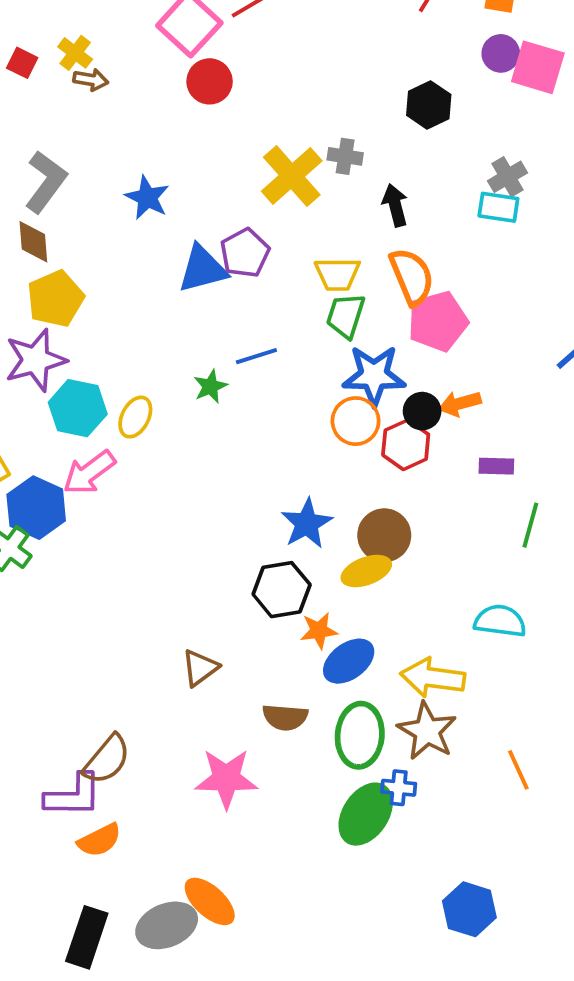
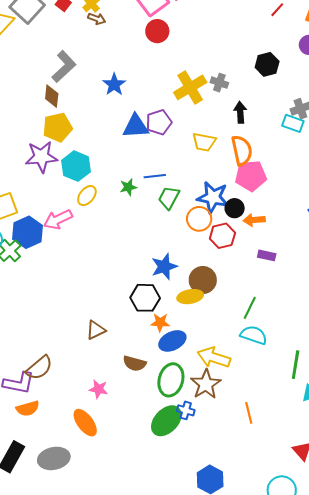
green trapezoid: (346, 316) -> (169, 198), moved
cyan hexagon: (78, 408) -> (76, 166), moved
black circle: (422, 411) -> (235, 208), moved
green line: (530, 525) -> (250, 308), moved
pink star: (226, 779) -> (98, 389), size x0.6
orange ellipse: (210, 901) -> (85, 423), moved

